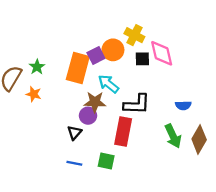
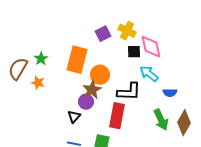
orange circle: (113, 50) -> (100, 75), moved
purple square: (96, 56) -> (103, 34), moved
cyan arrow: (108, 84) -> (149, 74), moved
brown star: (95, 102) -> (92, 90), turned -30

